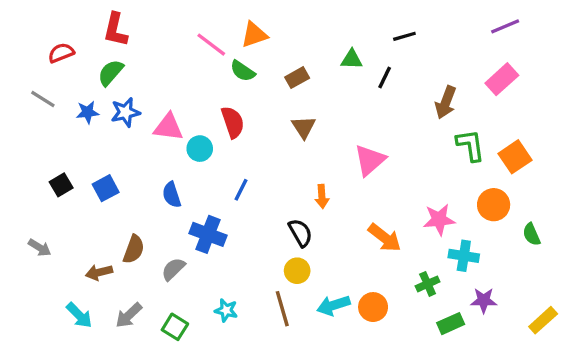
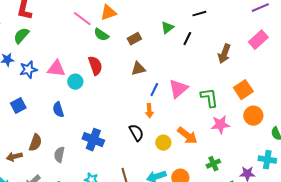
green triangle: (352, 59) -> (167, 28), turned -40
blue star: (125, 112) -> (28, 70), moved
brown triangle: (304, 127) -> (138, 69), turned 49
green L-shape: (470, 145) -> (209, 98), moved
orange square: (515, 157) -> (243, 90), moved
blue line: (241, 190) -> (154, 90), moved
blue cross: (208, 234) -> (93, 140), moved
cyan cross: (464, 256) -> (267, 160), moved
gray semicircle: (173, 269) -> (59, 155), turned -35
yellow circle: (297, 271) -> (163, 143), moved

